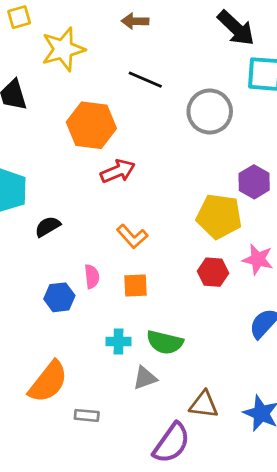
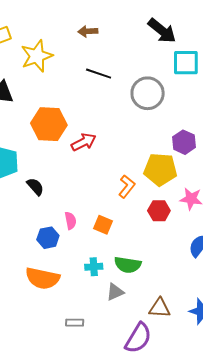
orange hexagon: (91, 125) -> (49, 124), moved
black semicircle: (48, 227) -> (35, 187), turned 84
orange L-shape: (132, 236) -> (127, 186), moved, turned -95
orange square: (136, 285) -> (103, 225), turned 30
orange semicircle: (48, 382) -> (43, 278), moved, turned 68

